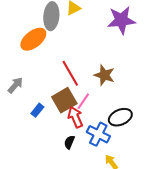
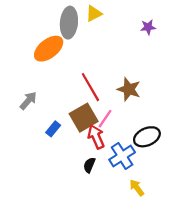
purple star: (121, 20) -> (148, 27), size x0.5
blue cross: (98, 134) -> (122, 156), turned 30

